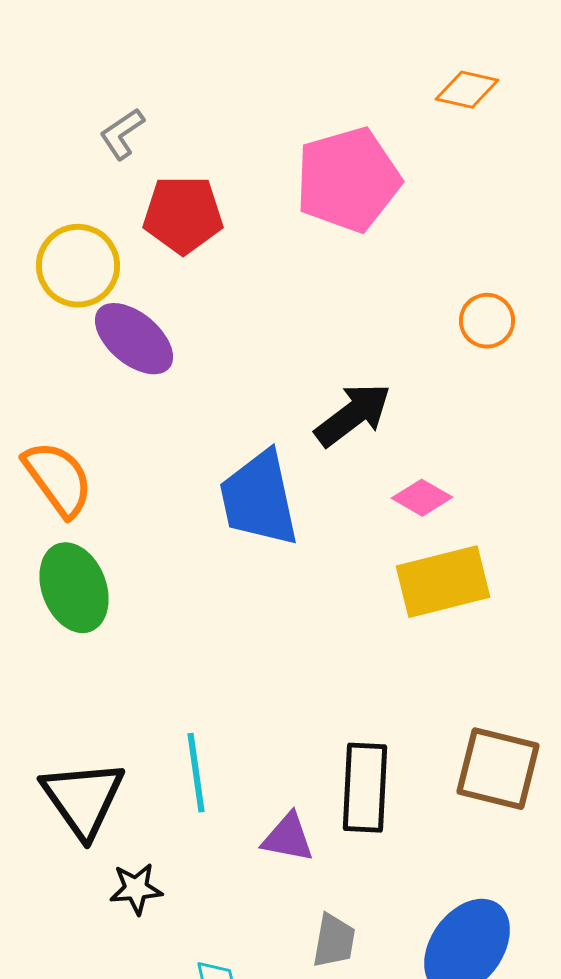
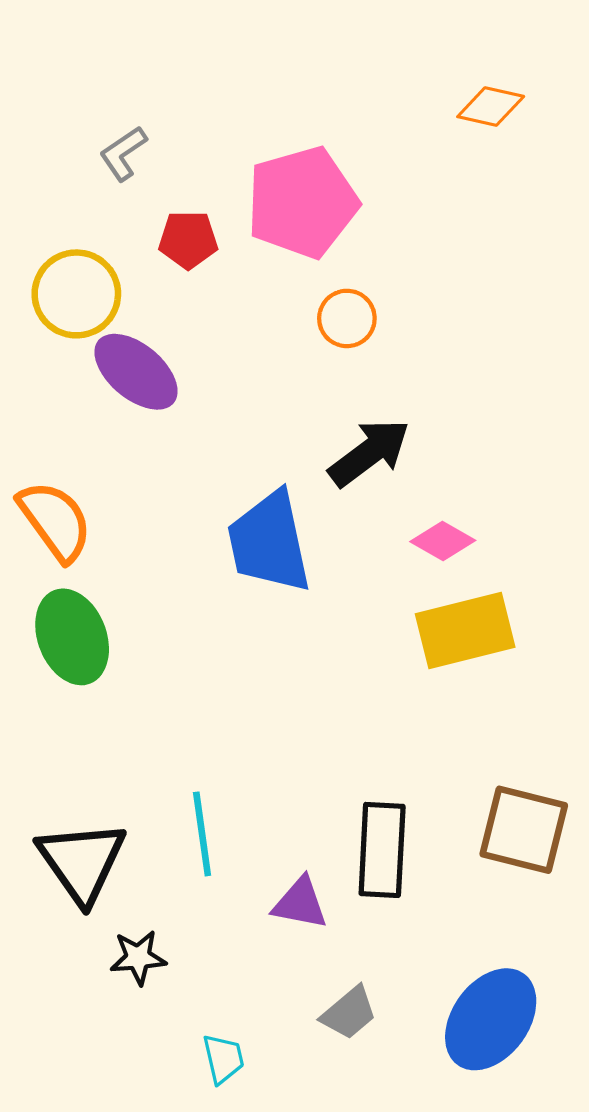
pink pentagon: (348, 180) -> (302, 202), moved
red pentagon: (183, 215) -> (188, 240), size x0.7
orange circle: (487, 321) -> (347, 318), moved
gray trapezoid: (334, 941) -> (349, 1013), turned 40

